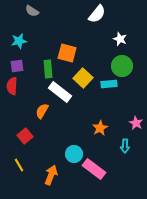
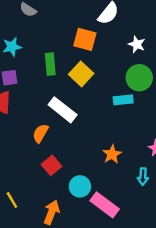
orange square: (67, 53) -> (85, 39), moved
green rectangle: (48, 69) -> (50, 64), moved
yellow square: (83, 78) -> (81, 74), moved
red square: (25, 136) -> (52, 165), moved

